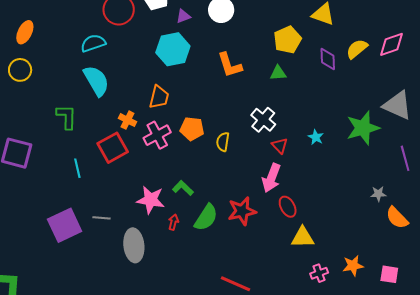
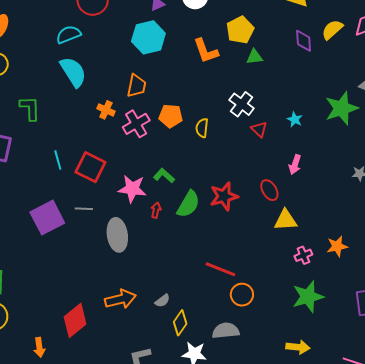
yellow pentagon: (287, 40) -> (240, 30), moved
green L-shape: (67, 117) -> (30, 108), moved
red square: (113, 148) -> (90, 167), moved, turned -32
pink arrow: (271, 178) -> (295, 165), moved, size x0.7

